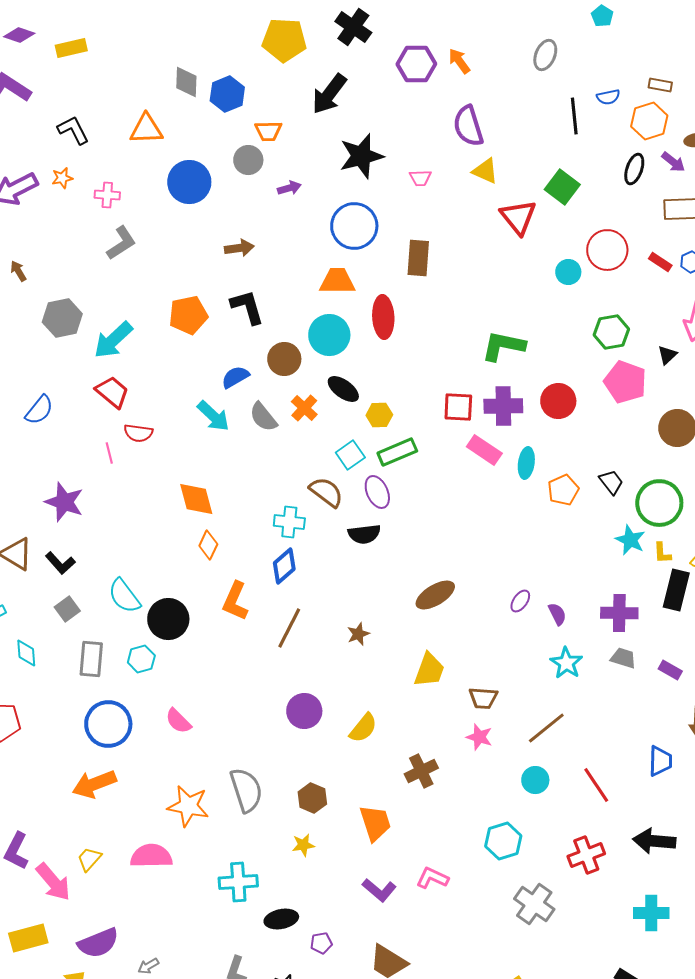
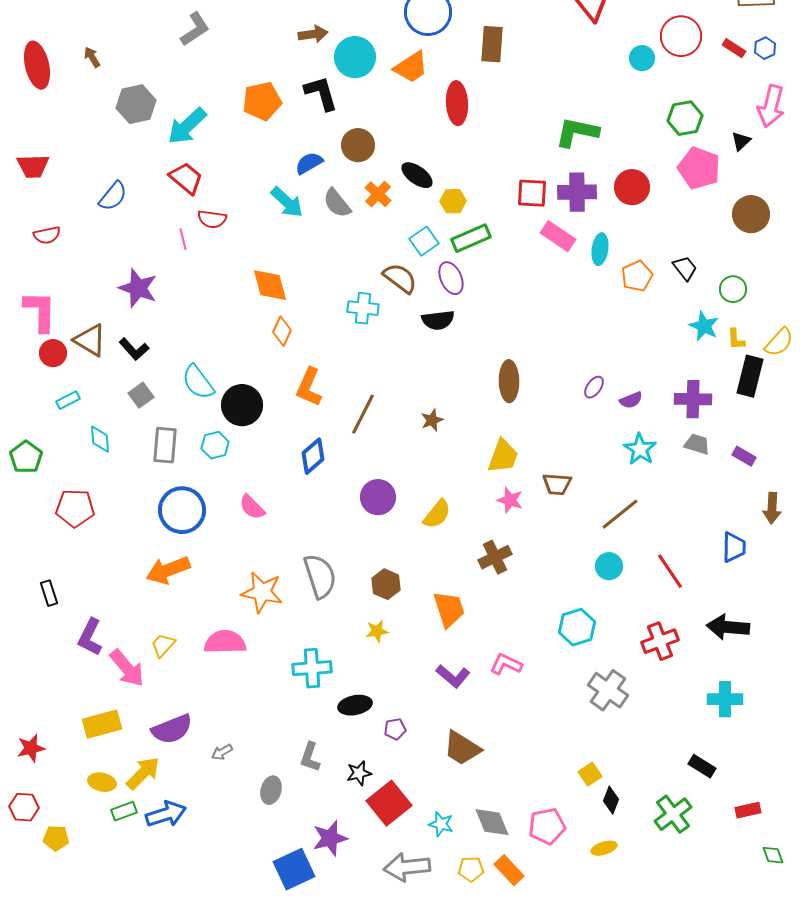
orange trapezoid: (337, 281) -> (411, 67), turned 147
cyan circle: (329, 335) -> (355, 57), moved
green circle: (659, 503) -> (733, 289), size x0.6
blue diamond: (284, 566) -> (313, 456), moved
brown ellipse: (435, 595) -> (509, 381), turned -60
purple semicircle: (557, 614) -> (631, 400), turned 95
pink star: (479, 737) -> (510, 500), moved

